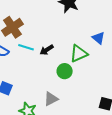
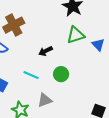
cyan line: (26, 47) -> (31, 75), moved
green triangle: (79, 53) -> (76, 35), moved

